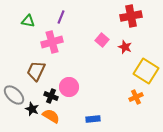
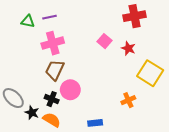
purple line: (61, 17) -> (50, 17), moved, turned 56
brown trapezoid: (36, 71) -> (55, 70), moved
orange cross: (136, 97) -> (128, 100), moved

